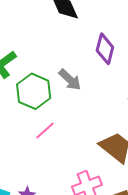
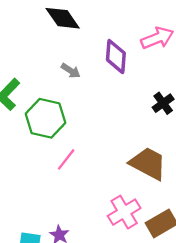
gray arrow: (70, 80) -> (71, 71), moved, size x0.7

